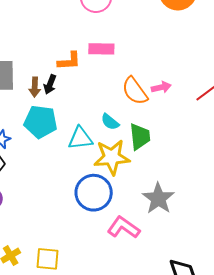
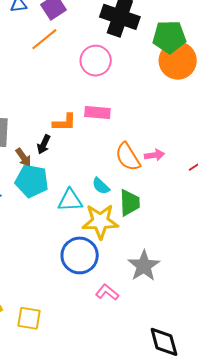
brown arrow: (35, 87) -> (23, 157), moved, turned -42
pink L-shape: (124, 227) -> (107, 292), size x0.7

